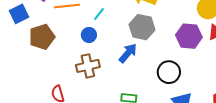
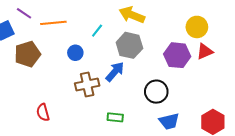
cyan line: (99, 14) -> (97, 31), moved
brown cross: (88, 66) -> (87, 84), moved

